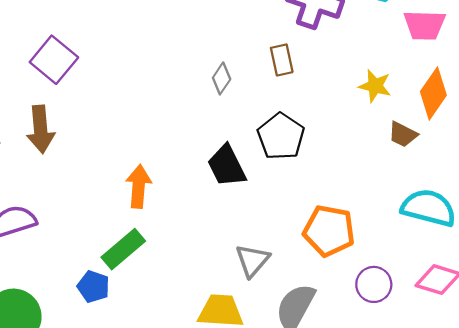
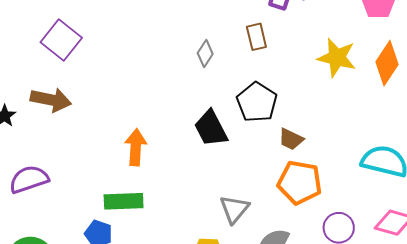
yellow star: (375, 86) -> (337, 58), size x1.4
brown arrow: (41, 129) -> (51, 100), turned -72
brown trapezoid: (403, 134) -> (291, 139), moved
green rectangle: (123, 249) -> (124, 201), turned 39

